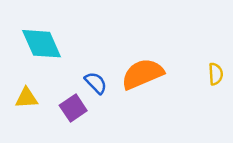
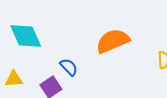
orange semicircle: (143, 74) -> (113, 41), moved

